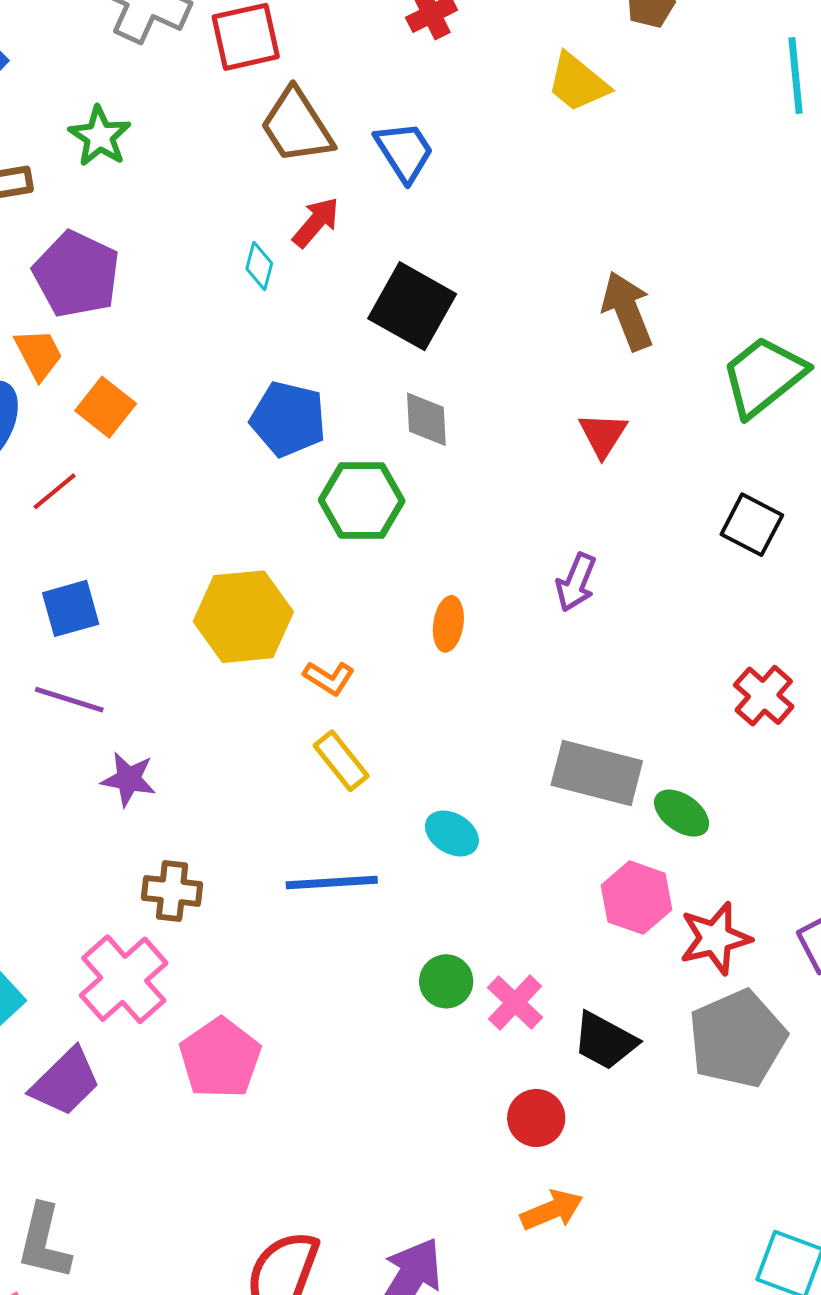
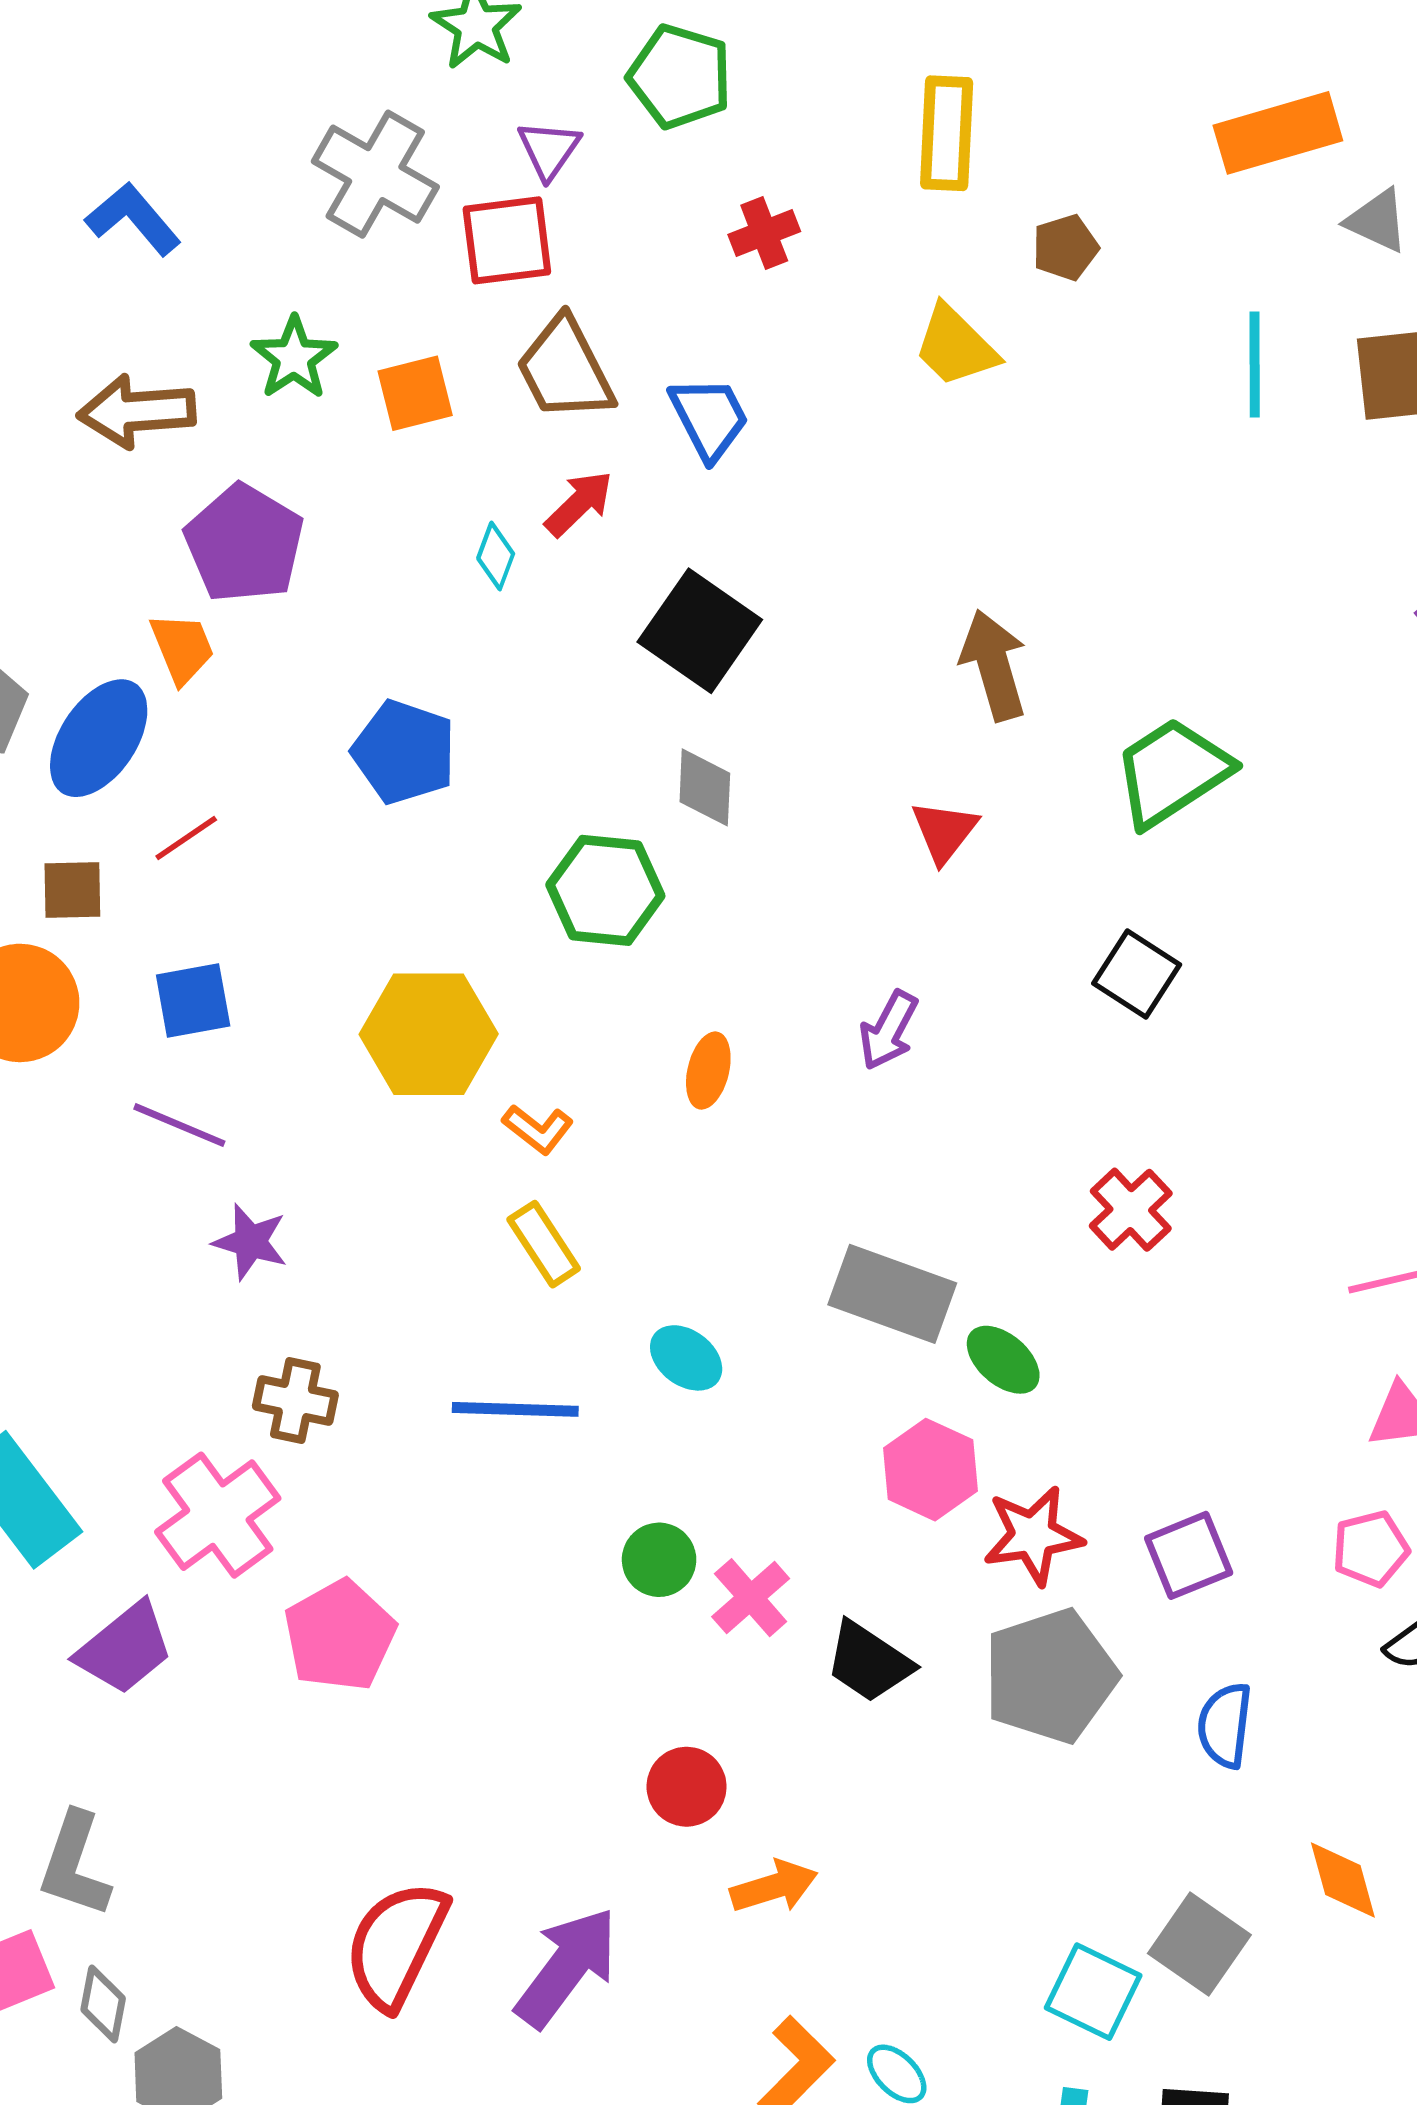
orange square: (106, 407) -> (415, 393), moved, turned 32
blue pentagon: (288, 419) -> (404, 752), moved
red circle: (536, 1118) -> (687, 1787), moved

